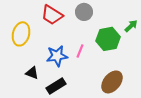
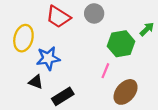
pink line: (80, 51) -> (105, 71), moved
blue star: (57, 56) -> (48, 58), moved

